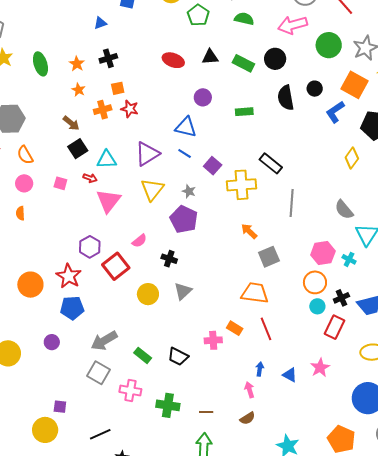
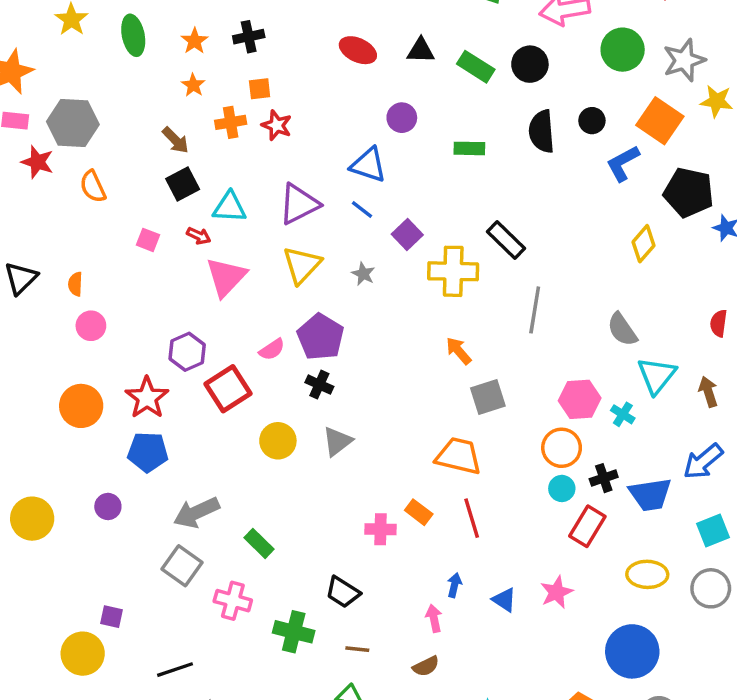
pink circle: (24, 183) -> (91, 326), moved
purple pentagon: (184, 219) -> (321, 337), moved
black trapezoid: (178, 356) -> (343, 592), moved

